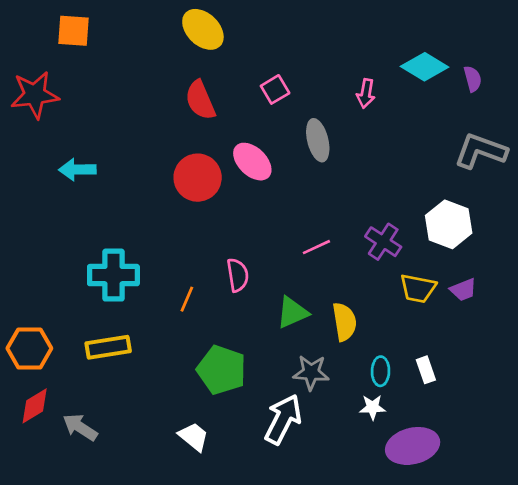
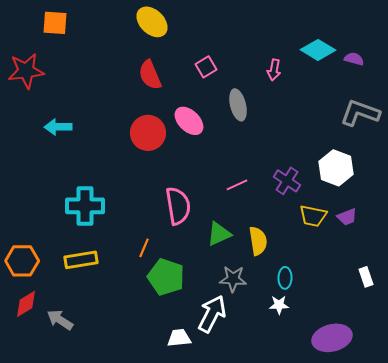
purple semicircle: (473, 79) -> (354, 59), turned -60
pink semicircle: (238, 275) -> (178, 206), size x1.5
orange line: (187, 299) -> (144, 248), moved
white rectangle: (426, 370) -> (366, 277), moved
white trapezoid: (194, 437) -> (179, 338), moved, turned -45
purple ellipse: (413, 446) -> (332, 338), moved

